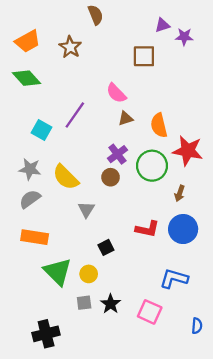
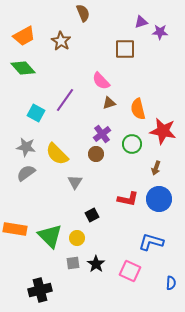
green circle: (152, 166) -> (132, 144), size x0.7
orange rectangle: (35, 237) -> (15, 229), moved

